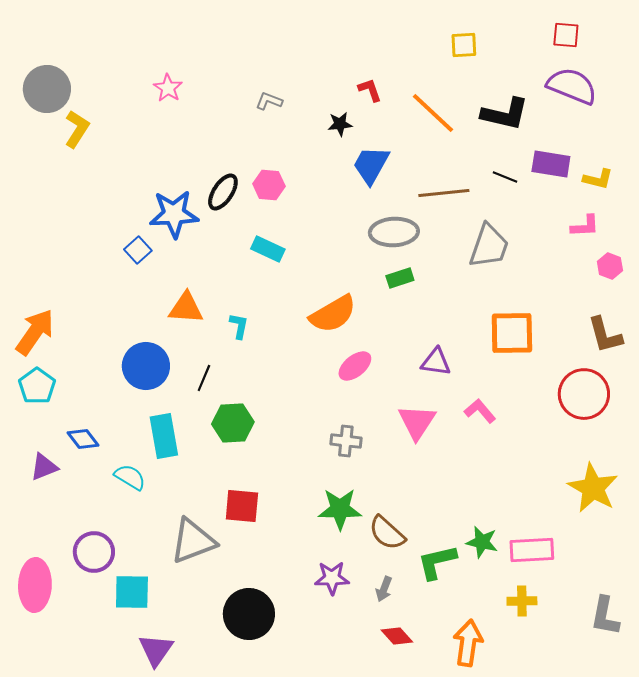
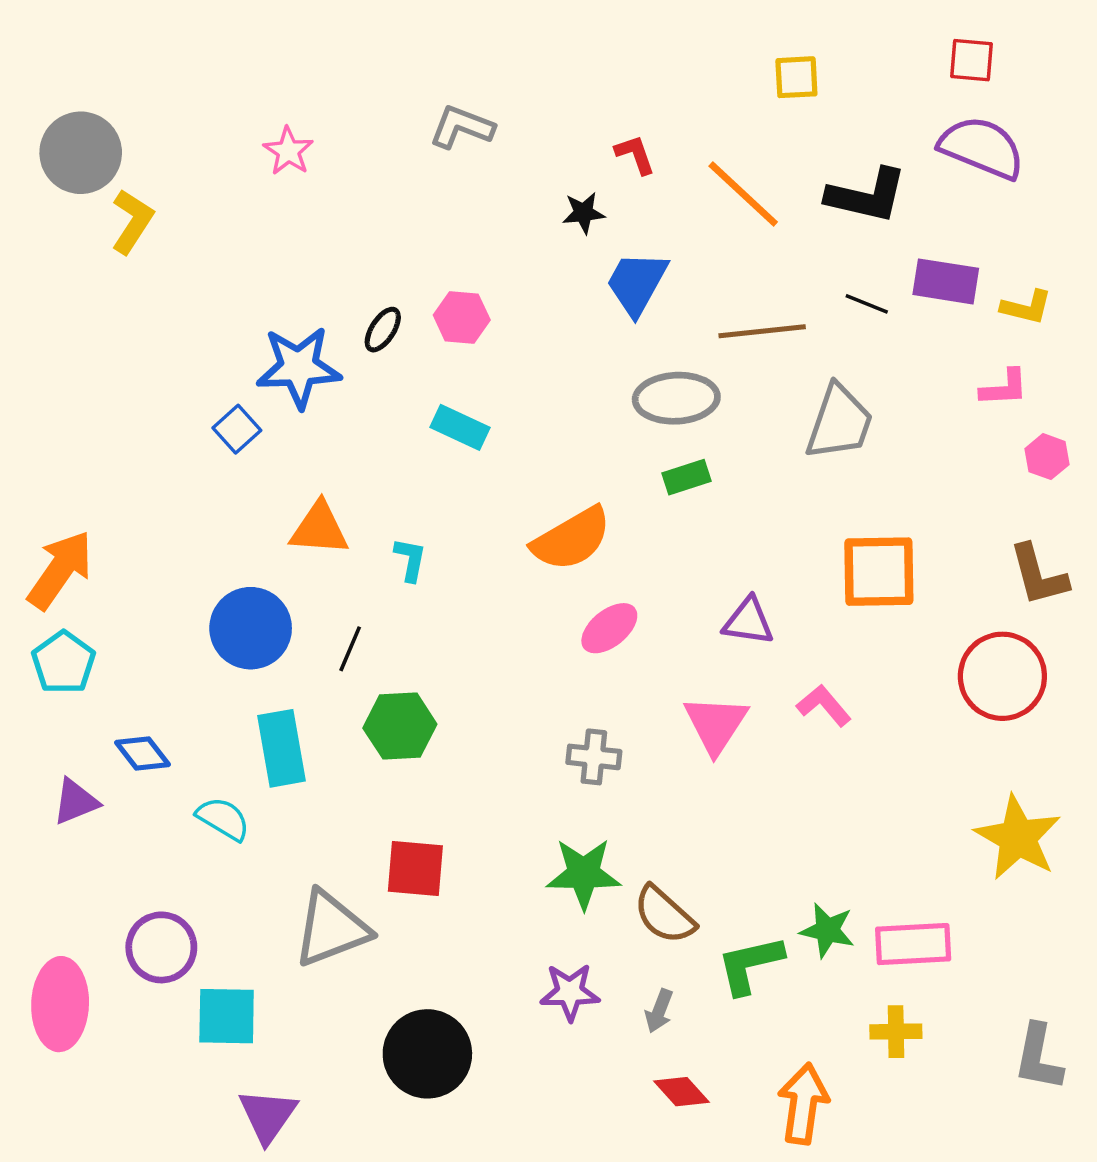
gray L-shape: (269, 101) -> (462, 127), moved, size x1.4
black ellipse: (223, 192) -> (383, 330), size x0.7

